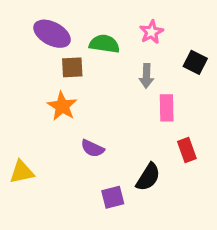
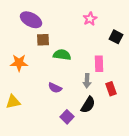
green semicircle: (104, 44) -> (62, 55), moved
gray arrow: (146, 76) -> (87, 81), moved
orange star: (62, 106) -> (19, 63), moved, turned -30
purple square: (113, 197) -> (67, 117), turned -32

